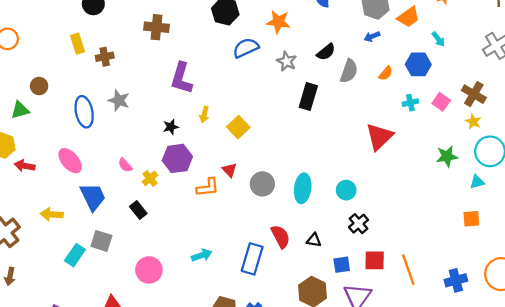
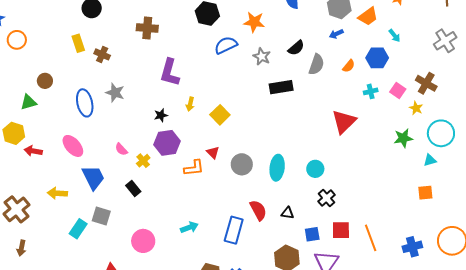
brown cross: (105, 57) -> (102, 54), turned 35
black rectangle: (308, 96) -> (281, 87), turned 65
yellow star: (473, 122) -> (416, 108), moved

